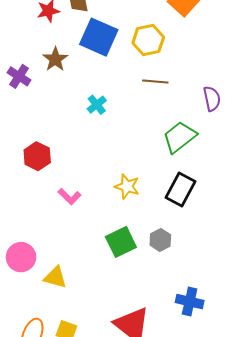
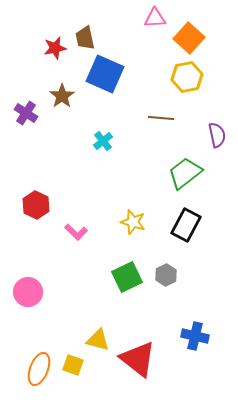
yellow hexagon: (148, 40) -> (187, 77), moved
red hexagon: (37, 156) -> (36, 205), moved
yellow triangle: (55, 277) -> (98, 340), moved

